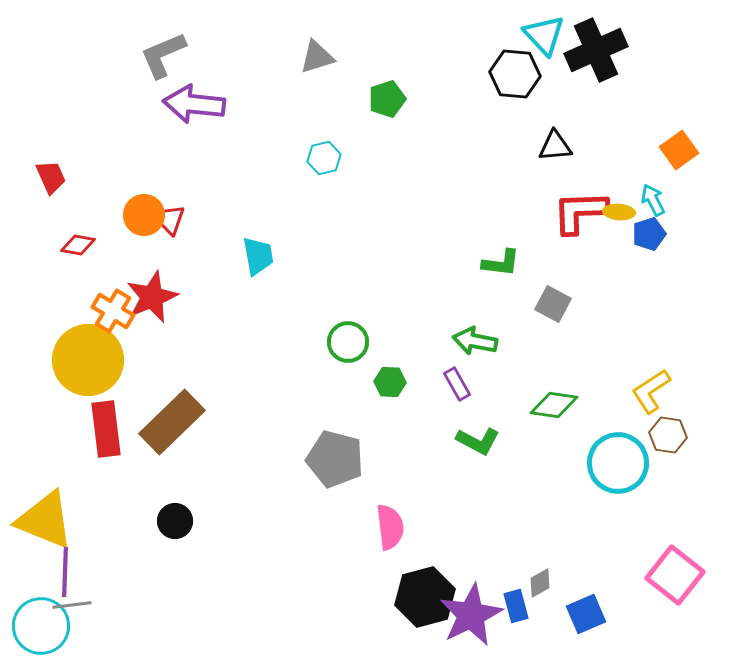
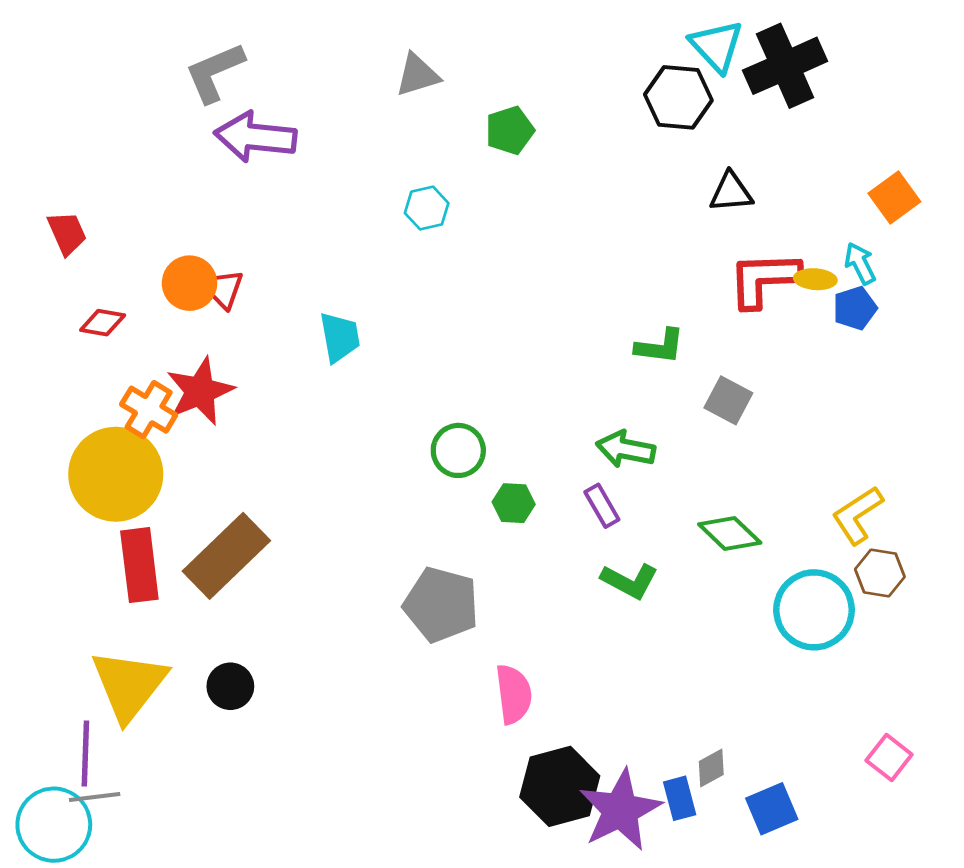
green diamond: (554, 405) -> (730, 533), turned 36
yellow triangle: (45, 520) -> (129, 685), moved, turned 46
pink square: (675, 575) -> (889, 757), size x0.6

